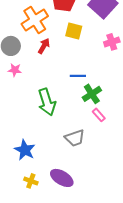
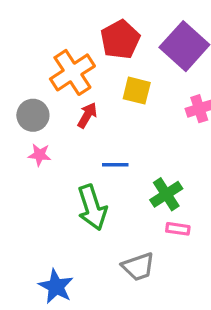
blue line: (78, 76) -> (115, 165), moved
pink rectangle: (99, 115) -> (178, 229), turned -40

